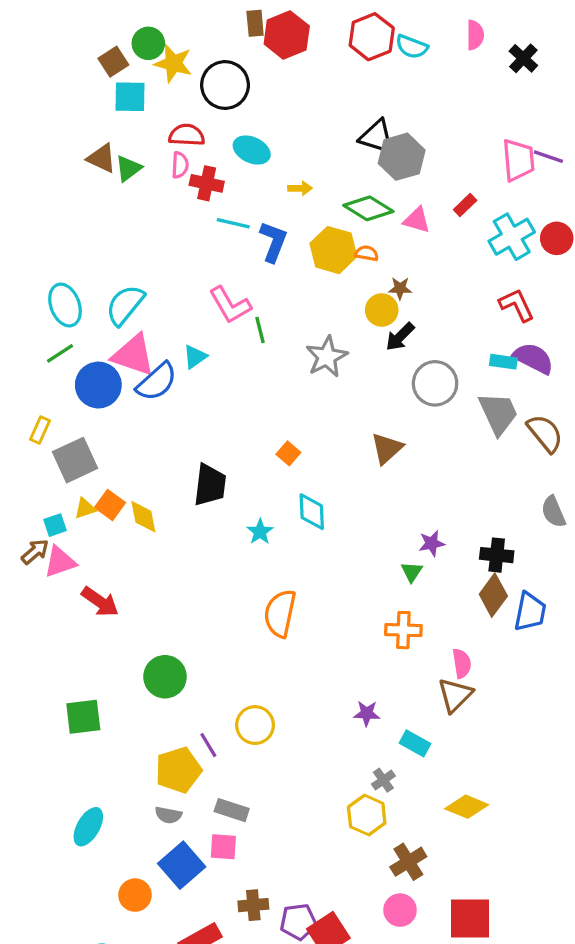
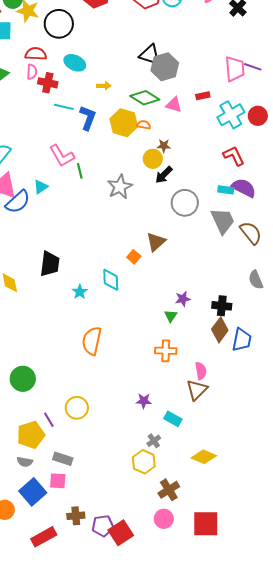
red rectangle: (465, 205) -> (203, 96), turned 32
orange square: (288, 453) -> (134, 257), moved

